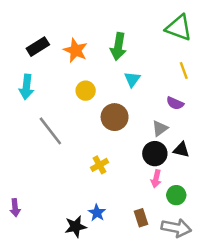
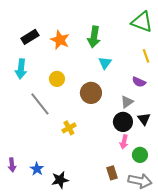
yellow circle: (86, 91) -> (57, 79), moved
black triangle: (181, 150) -> (144, 119), turned 40
yellow cross: (99, 165) -> (69, 128), moved
blue star: (97, 213) -> (37, 169), moved

